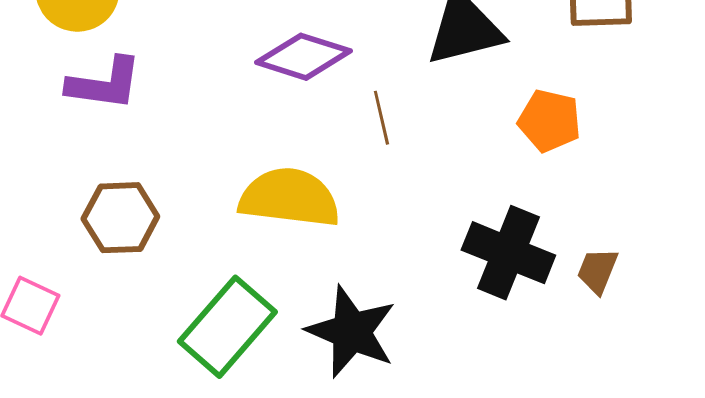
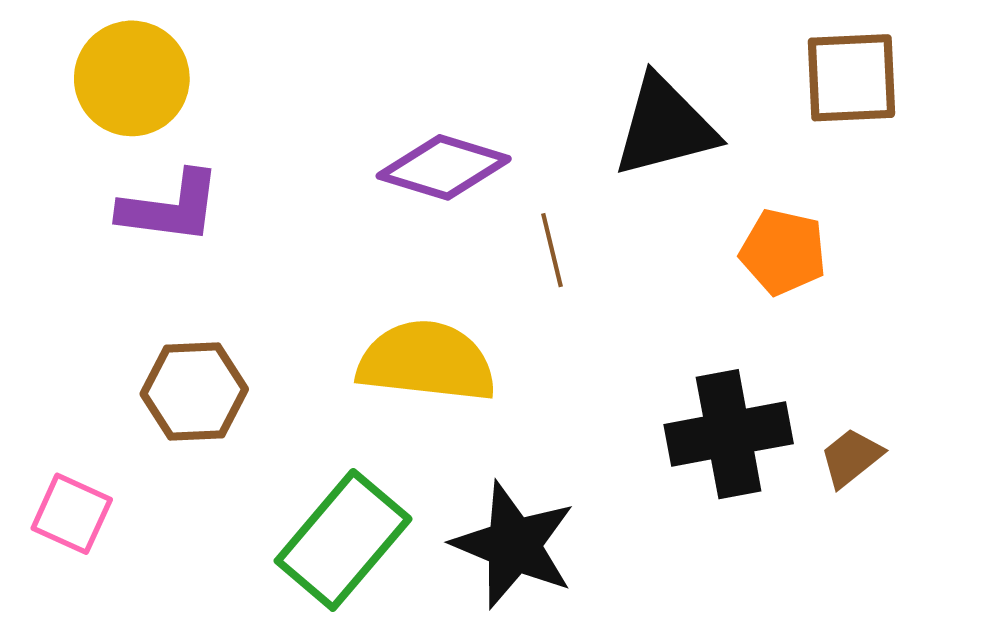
black cross: (508, 253) -> (729, 434), turned -32
brown trapezoid: (597, 271) -> (851, 458), turned 30

